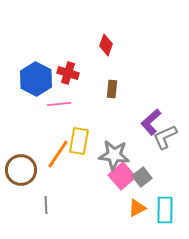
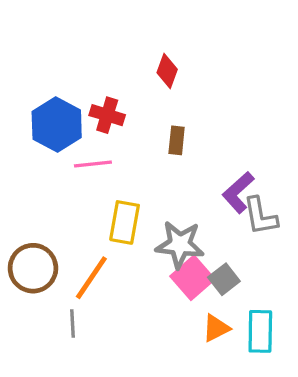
gray L-shape: (165, 137) -> (260, 216), turned -76
orange line: (58, 154) -> (91, 278), moved

